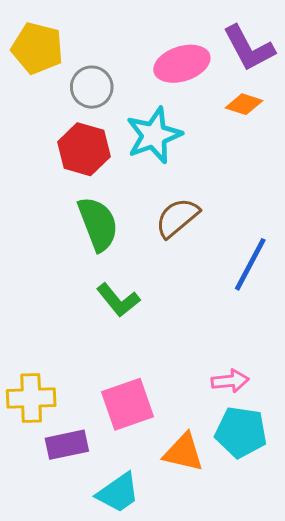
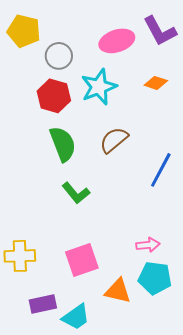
orange diamond: (244, 104) -> (156, 83), moved
purple rectangle: (67, 445) -> (43, 304), moved

